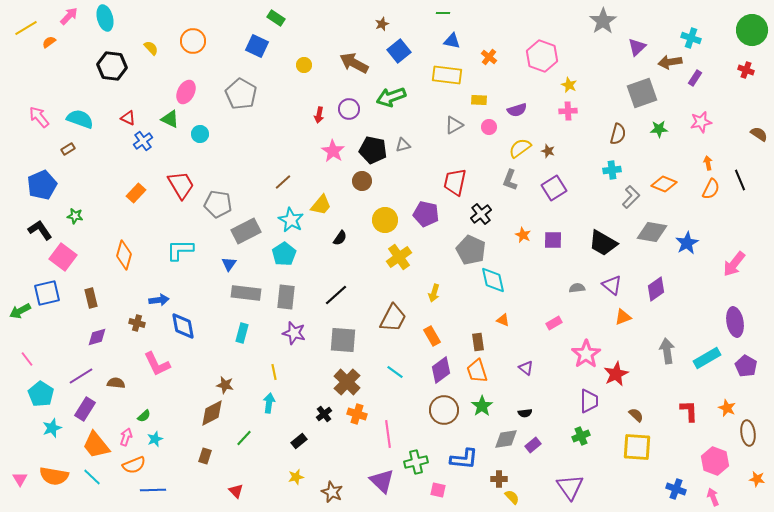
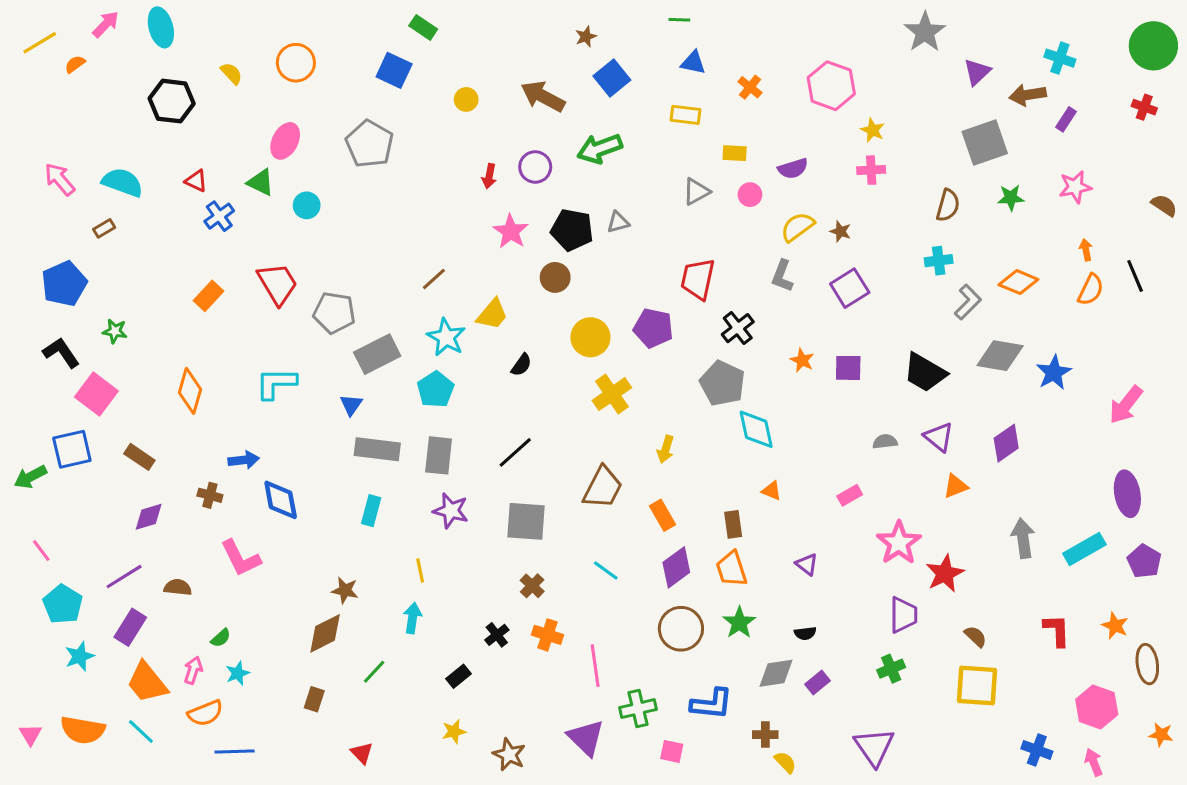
yellow rectangle: (447, 75) -> (686, 115), size x0.7
brown rectangle: (91, 298) -> (139, 457), turned -42
brown cross: (347, 382) -> (532, 586), size x0.6

